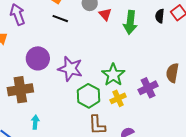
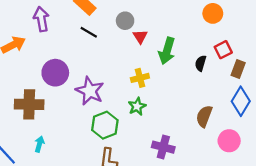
black semicircle: (160, 16) -> (201, 63), moved
green star: (113, 75) -> (137, 106), size x0.7
purple cross: (148, 88) -> (163, 147), moved, turned 30
yellow cross: (118, 98) -> (140, 78), moved

